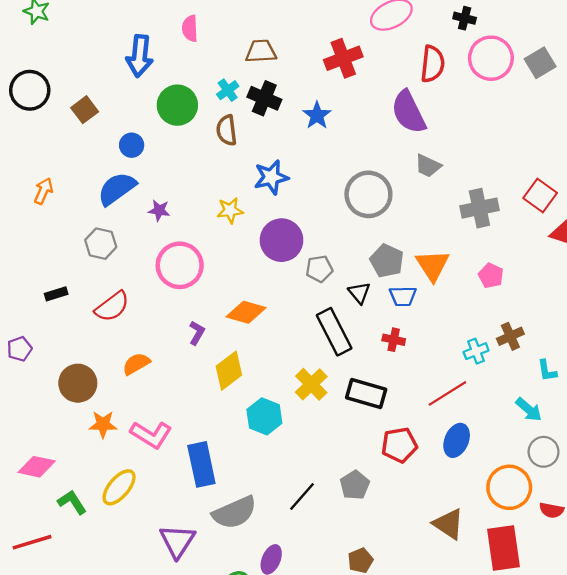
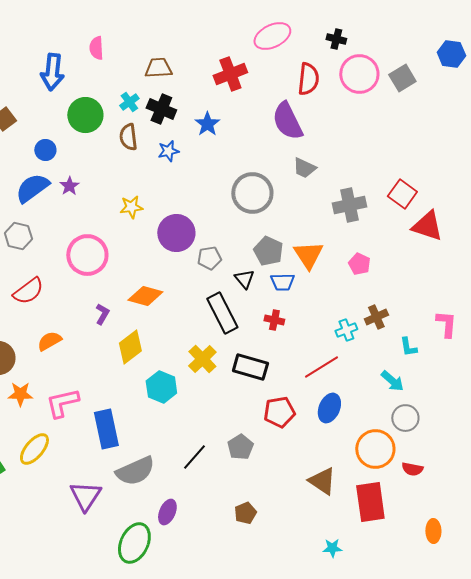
blue star: (271, 177) -> (168, 151), moved, size x0.7
purple star: (159, 210) -> (69, 186), moved, turned 30
pink L-shape: (151, 435) -> (62, 403), turned 135

